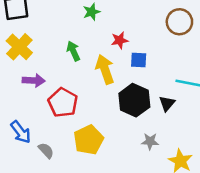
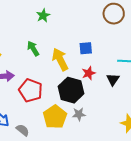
red star: (120, 40) -> (89, 73), moved
black hexagon: (134, 100) -> (71, 90), moved
gray star: (150, 141) -> (79, 114), moved

